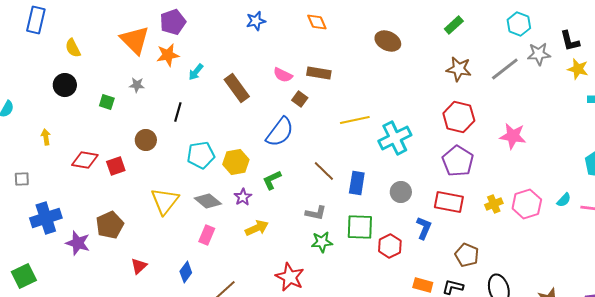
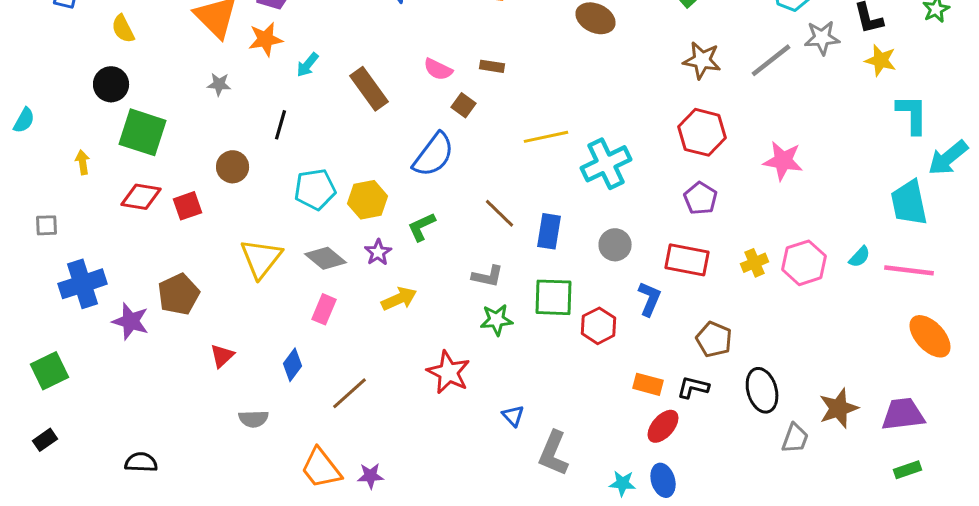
brown rectangle: (319, 73) -> (492, 66), size x0.7
green square: (107, 102) -> (143, 132), moved, size x2.0
purple pentagon: (458, 161) -> (701, 198), size x0.7

